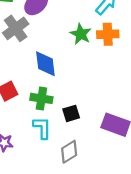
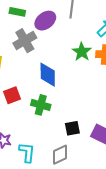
black square: (71, 113) -> (72, 128), moved
cyan L-shape: (42, 128) -> (27, 152), moved

